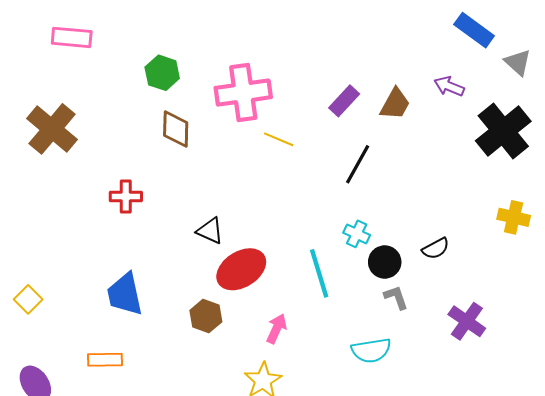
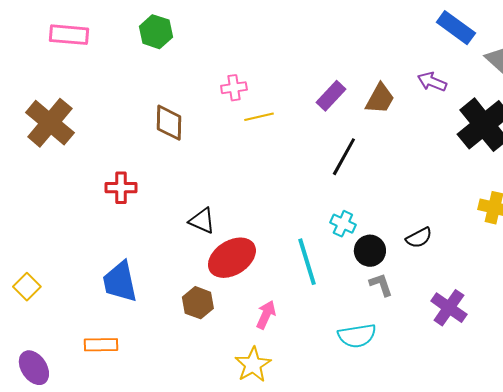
green hexagon: (162, 73) -> (156, 32), moved
pink cross: (243, 93) -> (234, 88), size x0.5
yellow line: (279, 139) -> (259, 117), moved, turned -36

